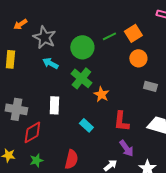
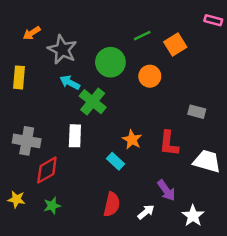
green line: (109, 36) -> (142, 36), moved
orange circle: (138, 58) -> (150, 76), moved
green cross: (81, 78) -> (93, 102), moved
orange star: (101, 94) -> (132, 140), moved
red L-shape: (121, 121) -> (169, 143), moved
red semicircle: (71, 159) -> (112, 204), moved

